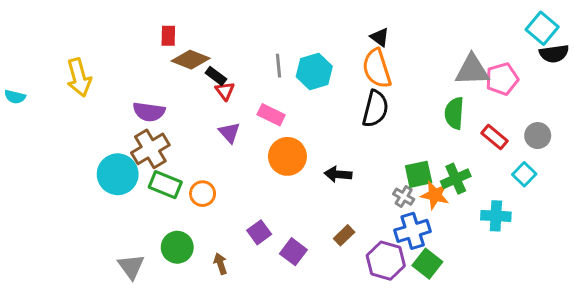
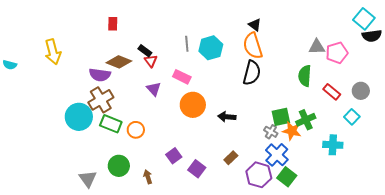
brown diamond: (191, 60) -> (119, 62), moved
gray triangle: (472, 70) -> (317, 47), size x0.7
blue cross: (413, 231) -> (277, 155), turned -30

